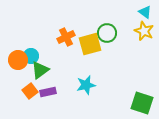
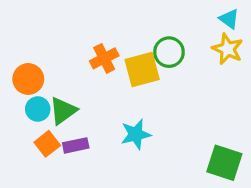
cyan circle: (31, 56) -> (38, 109), moved
orange circle: (18, 60) -> (28, 79), moved

